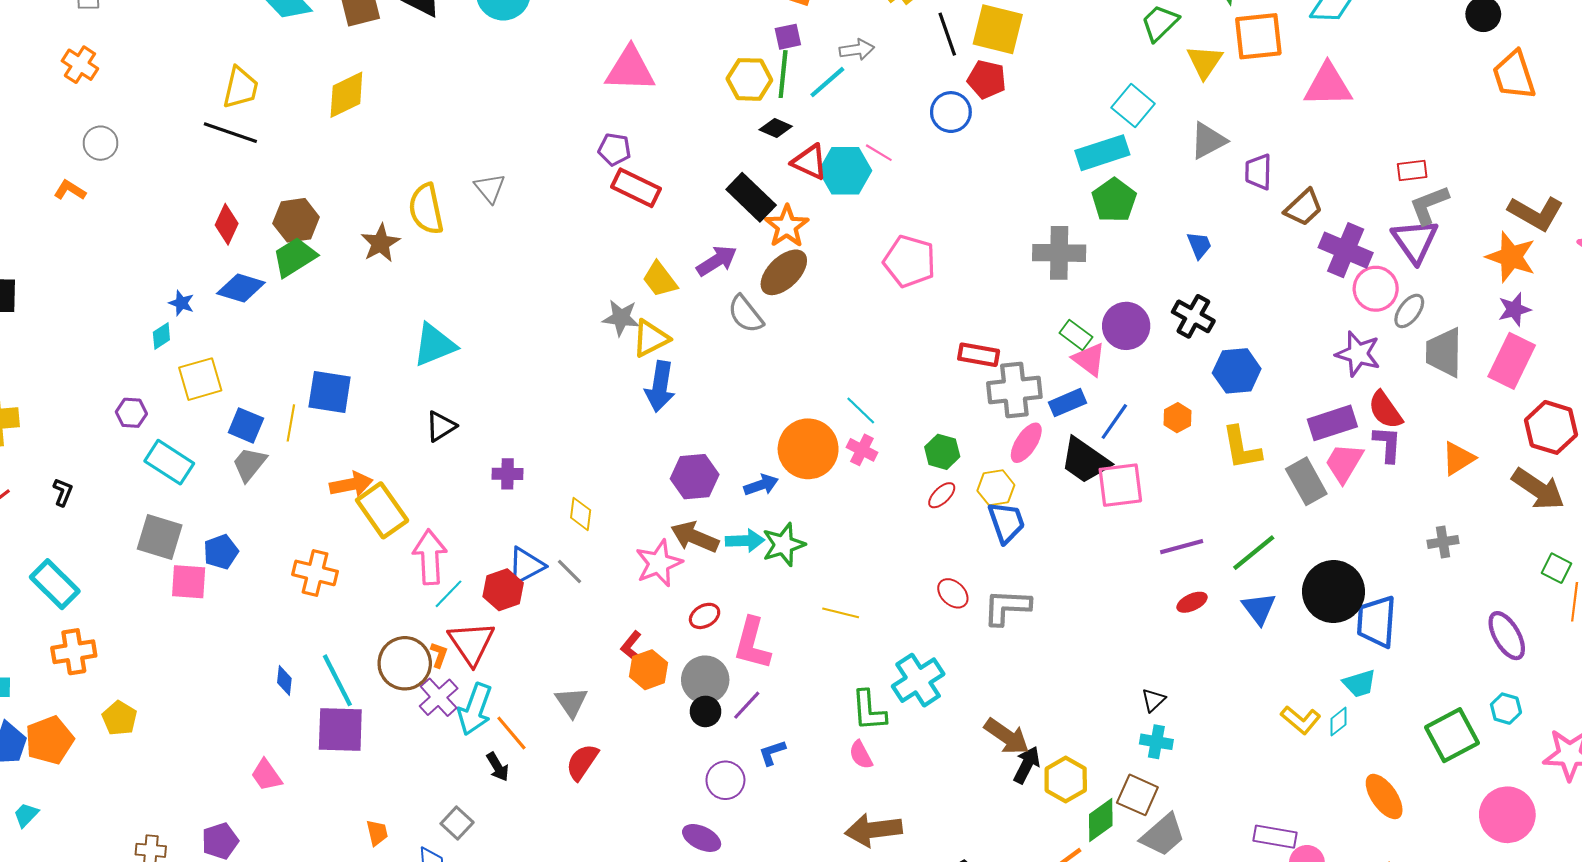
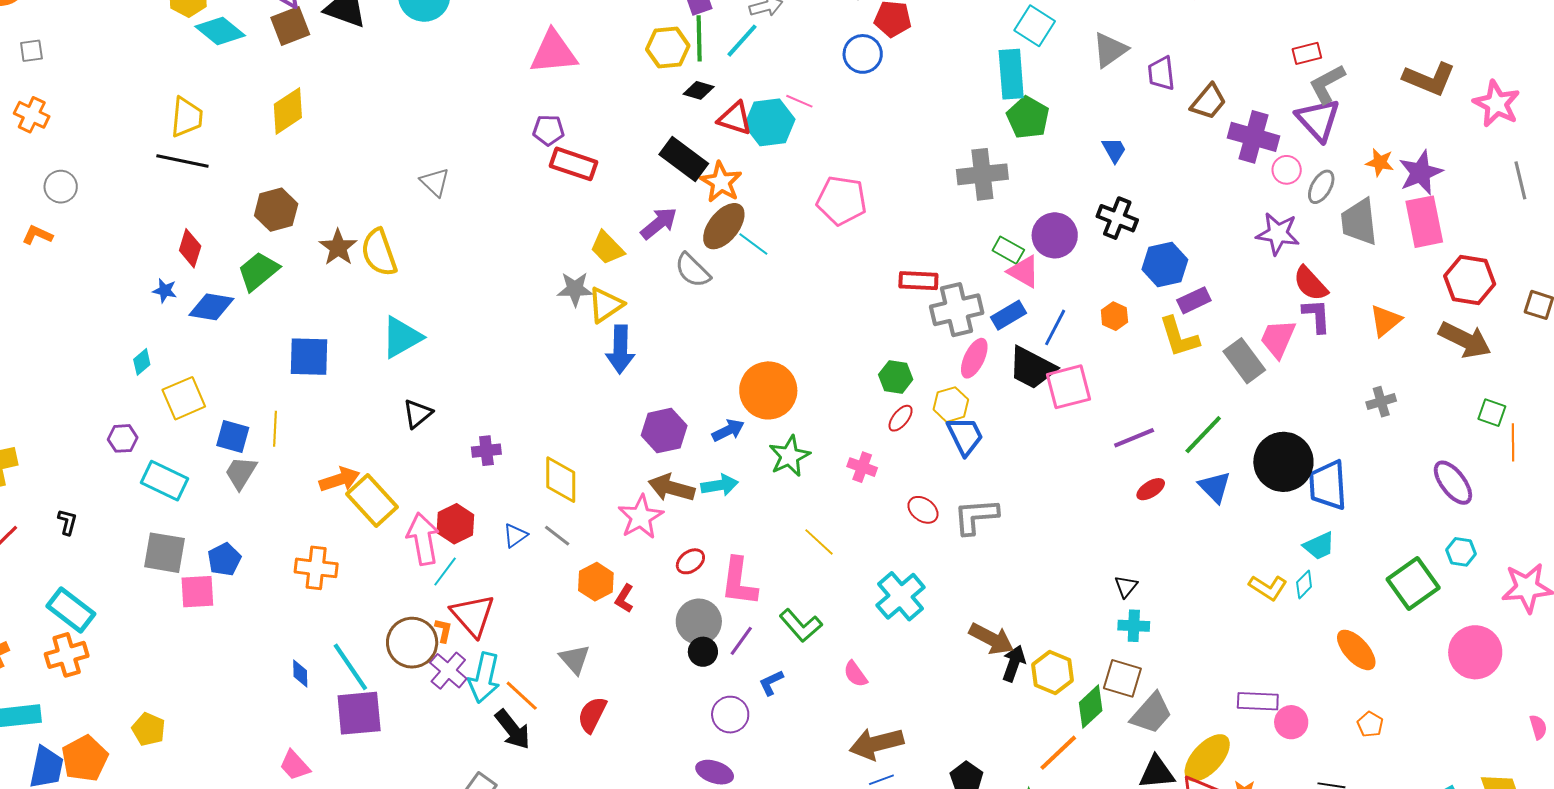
cyan rectangle: (1102, 153) -> (1011, 74), turned -69
yellow semicircle: (426, 209) -> (379, 253), moved
brown hexagon: (296, 220) -> (276, 210), moved
orange star: (1511, 257) -> (1380, 162), moved, size x0.6
pink circle: (1376, 289) -> (1287, 170), size x0.7
blue star: (181, 303) -> (165, 291), moved
purple star: (1514, 309) -> (1421, 173), size x1.4
pink rectangle: (1512, 361) -> (1424, 222), turned -30
blue square: (330, 392) -> (309, 357), moved
cyan line: (861, 410) -> (753, 244), moved
purple rectangle: (1332, 423) -> (1194, 300), moved, size x0.7
pink cross: (862, 450) -> (862, 467), moved
yellow diamond: (581, 514) -> (561, 480), size x1.5
green star: (784, 545) -> (789, 456), moved
blue triangle: (526, 566) -> (515, 535), size x0.7
red hexagon: (503, 590) -> (455, 524), moved
yellow line: (841, 613) -> (819, 542), turned 36
orange cross: (74, 652) -> (67, 655), moved
orange hexagon: (648, 670) -> (596, 582), moved
green L-shape: (869, 711) -> (801, 625), moved, turned -30
black arrow: (498, 767) -> (513, 729), size x1.5

